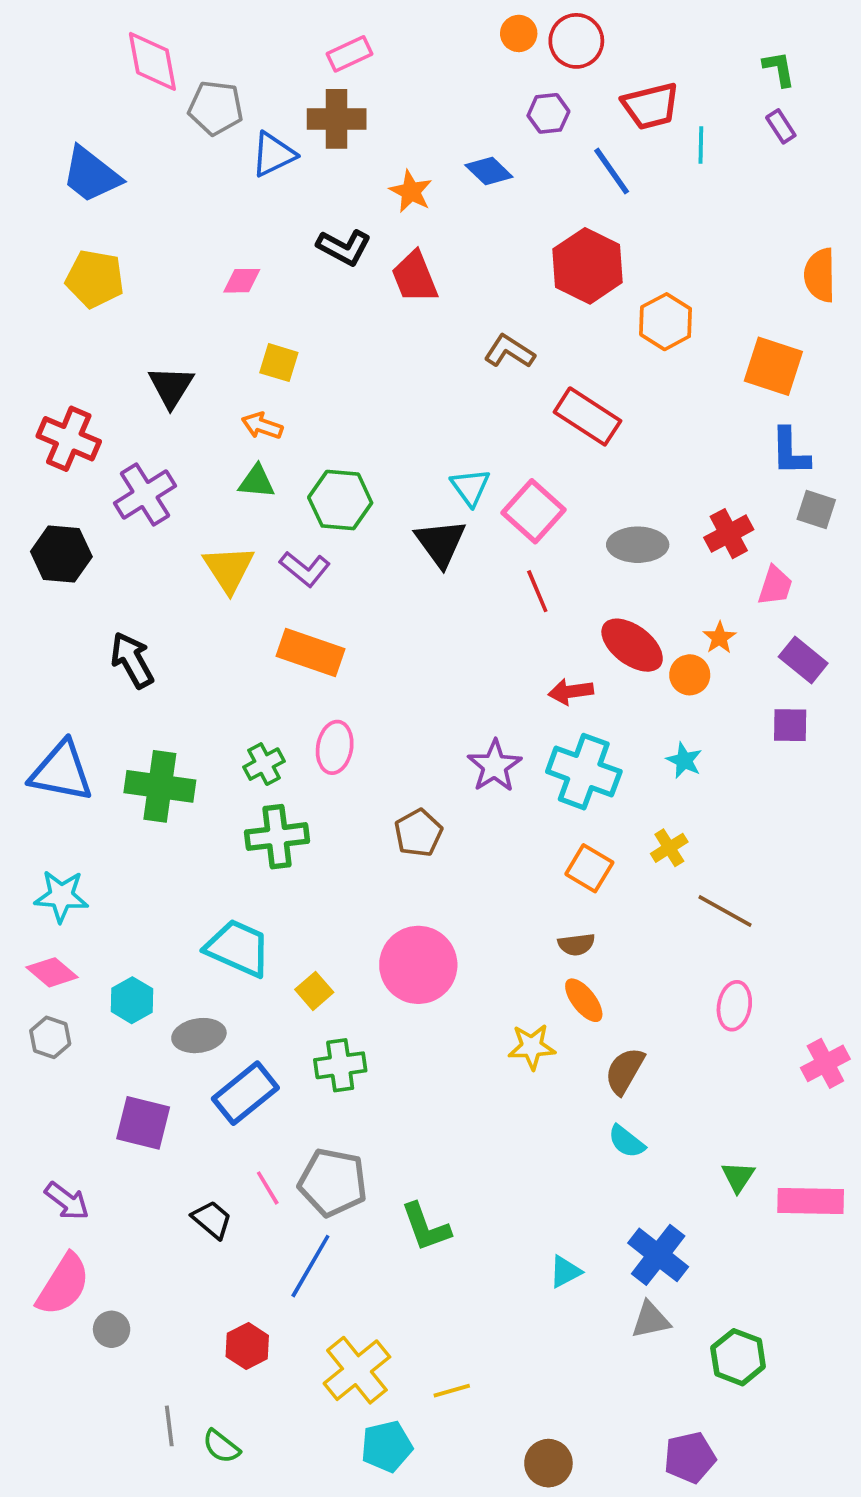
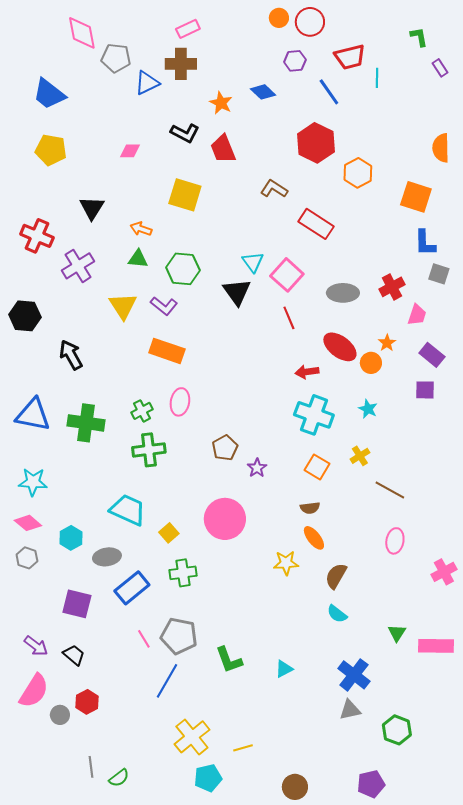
purple rectangle: (781, 126) -> (440, 68), moved
yellow square: (279, 363) -> (185, 195), moved, size x1.6
black hexagon: (61, 554) -> (25, 316), moved
purple star: (495, 766) -> (257, 468), moved, size x0.7
black trapezoid: (212, 1220) -> (74, 655), moved
cyan triangle: (565, 1272) -> (284, 669), moved
red hexagon: (247, 1346) -> (87, 702), moved
green semicircle: (221, 1446) -> (119, 778), turned -75

